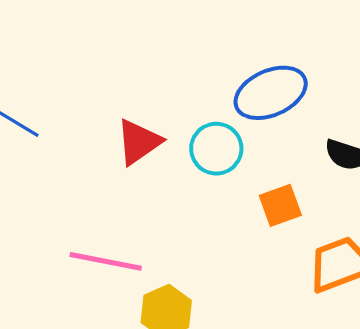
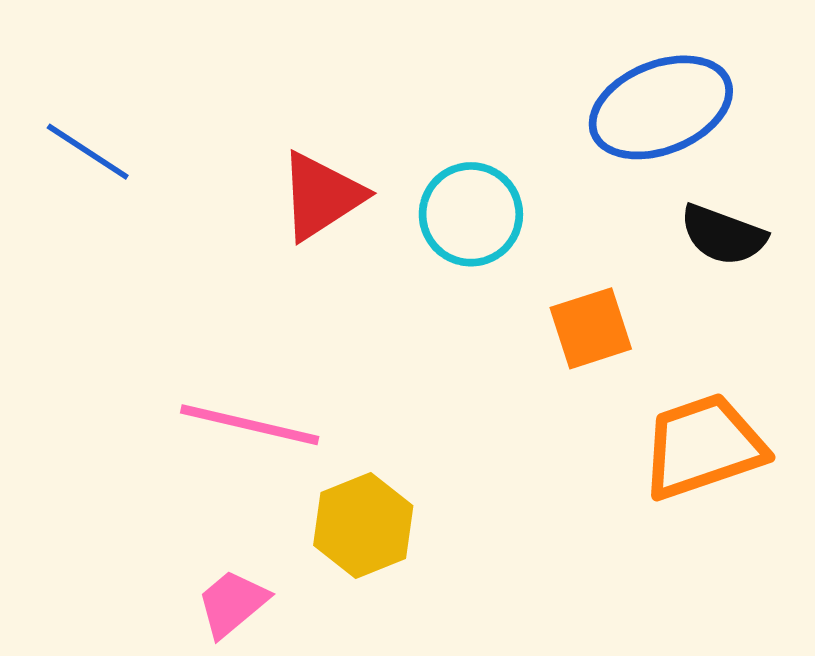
blue ellipse: (271, 93) -> (661, 107), moved

